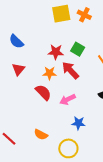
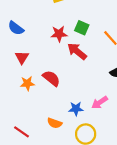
orange star: (50, 73) -> (27, 83), moved
pink arrow: (68, 99) -> (100, 102), moved
blue star: (78, 123) -> (76, 109), moved

